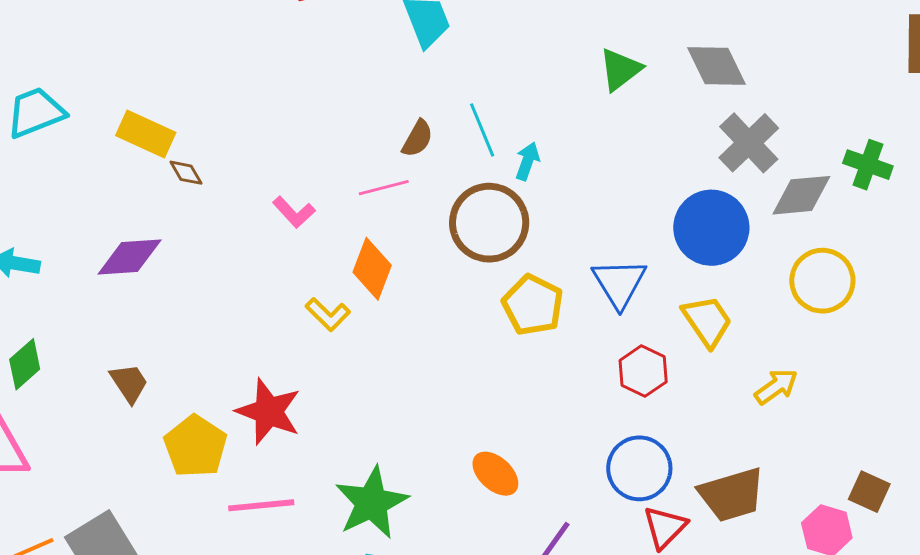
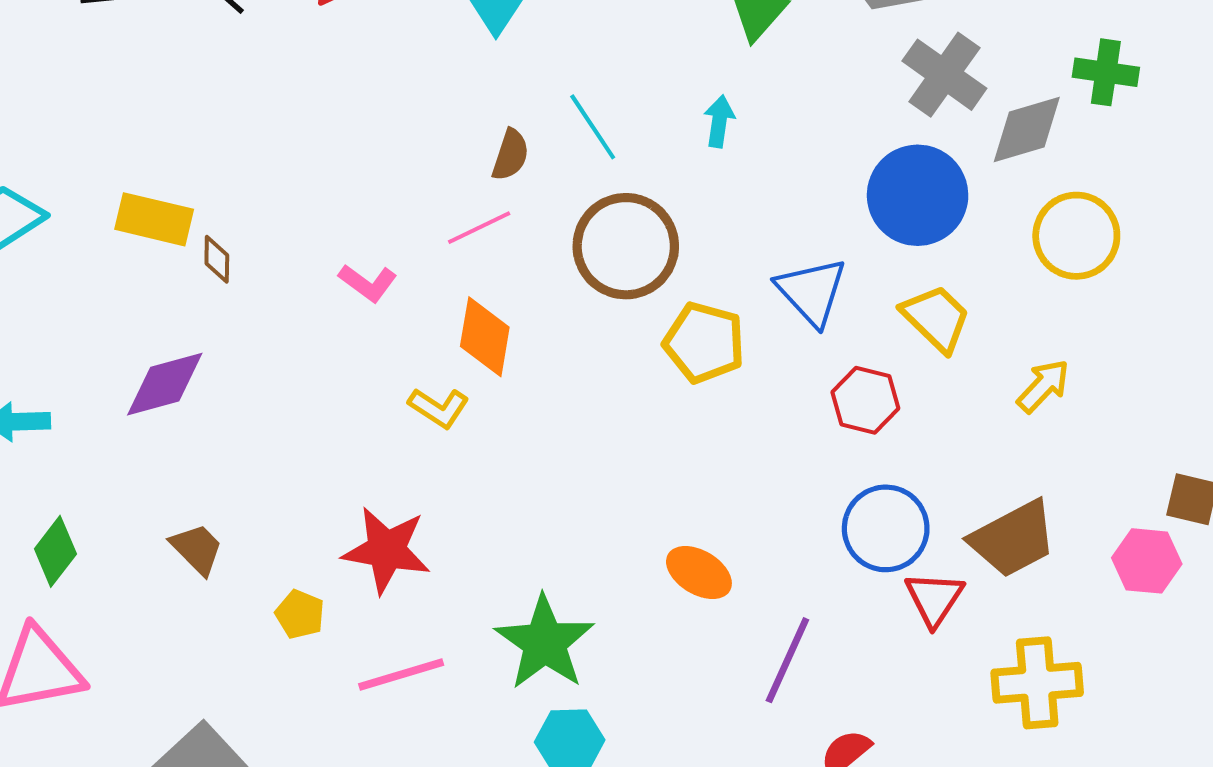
cyan arrow: (527, 161) -> (719, 121), moved
brown diamond: (186, 173) -> (217, 259), turned 42
yellow pentagon: (195, 446) -> (300, 614), size x0.6

